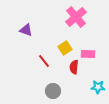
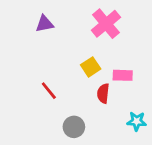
purple triangle: (26, 30) -> (45, 24), moved, turned -32
red line: (44, 61) -> (49, 91), moved

